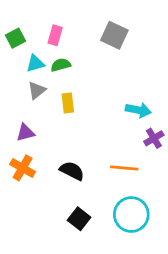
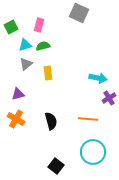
gray square: (114, 35) -> (79, 13), moved
black semicircle: (72, 171) -> (51, 121), turned 48
black square: (79, 219) -> (56, 166), moved

